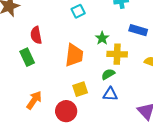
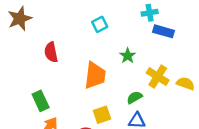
blue rectangle: (138, 30) -> (163, 31), moved
yellow cross: (117, 54) -> (158, 77), moved, turned 30
green rectangle: (27, 57) -> (41, 101), moved

